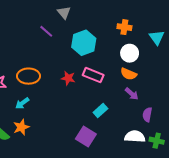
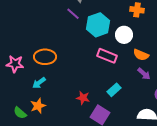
purple line: (46, 31) -> (73, 14), moved
white circle: (130, 53) -> (124, 35), moved
red star: (68, 78) -> (83, 98), moved

